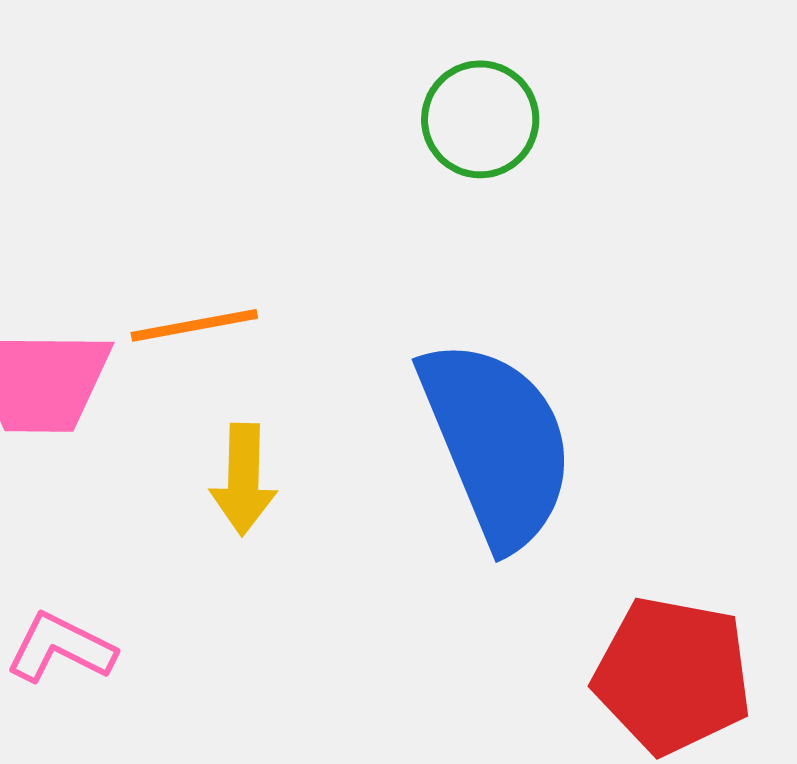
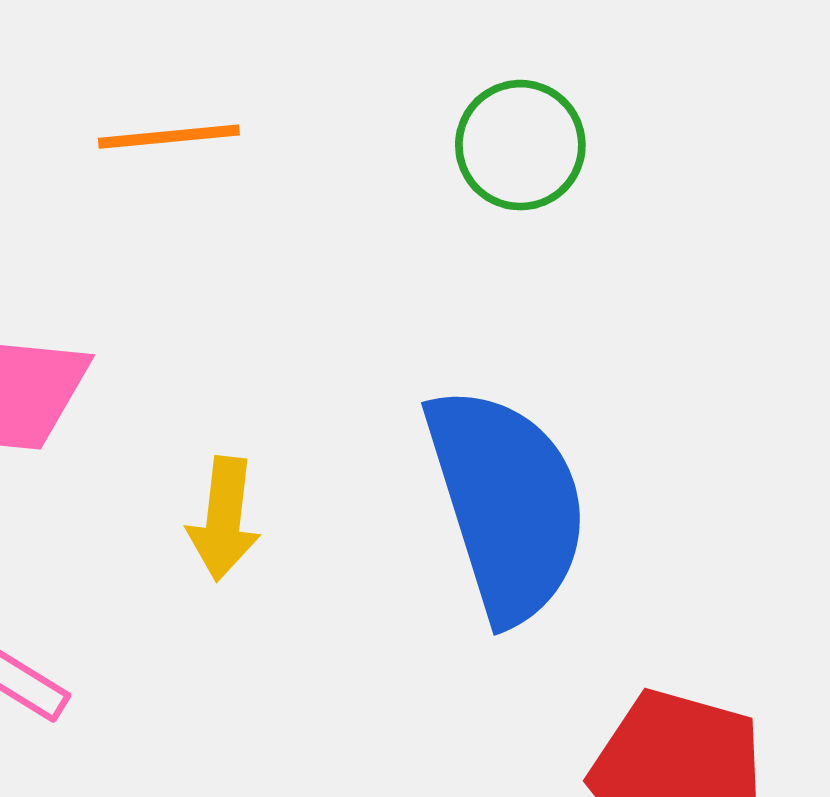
orange line: (194, 325) -> (169, 137), moved

